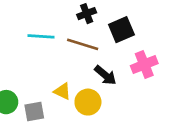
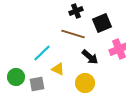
cyan line: (41, 36) -> (42, 53), moved, turned -48
yellow circle: (88, 102) -> (85, 83), moved

